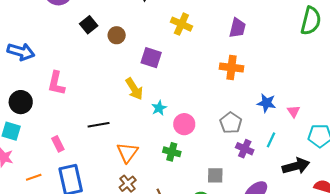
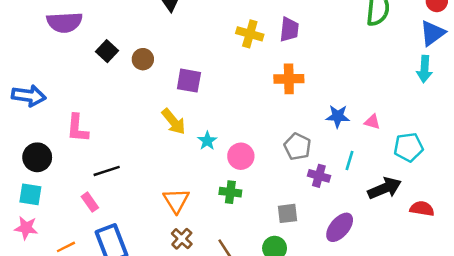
yellow cross: (181, 24) -> (250, 34), moved
pink triangle: (294, 111) -> (372, 122), turned -32
black line: (99, 125) -> (107, 171), moved

